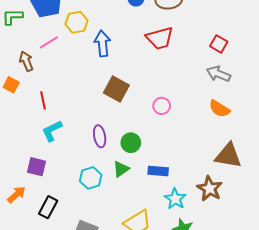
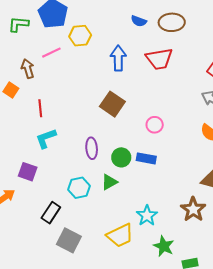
blue arrow: (102, 43) -> (118, 58), moved
blue rectangle: (158, 171) -> (146, 158), moved
cyan star: (175, 199) -> (147, 216), moved
black rectangle: (48, 207) -> (51, 213), moved

